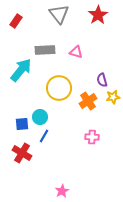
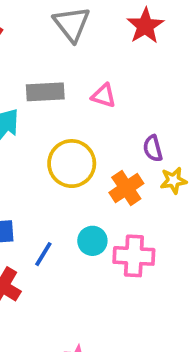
cyan circle: (40, 117) -> (92, 241), moved
pink cross: (92, 137) -> (134, 256), size x1.5

